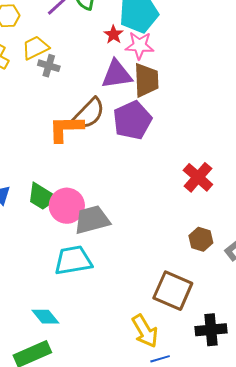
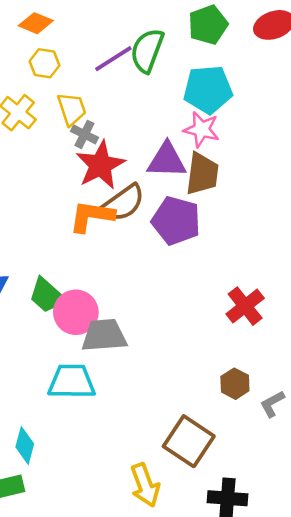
red star: (114, 35) -> (100, 165), moved, size x2.0
yellow trapezoid: (35, 48) -> (72, 109), turned 88
purple pentagon: (132, 120) -> (176, 221), turned 30
cyan diamond: (45, 317) -> (25, 445), turned 44

